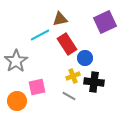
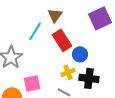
brown triangle: (60, 19) -> (55, 15), turned -42
cyan line: (40, 35) -> (35, 31), turned -30

